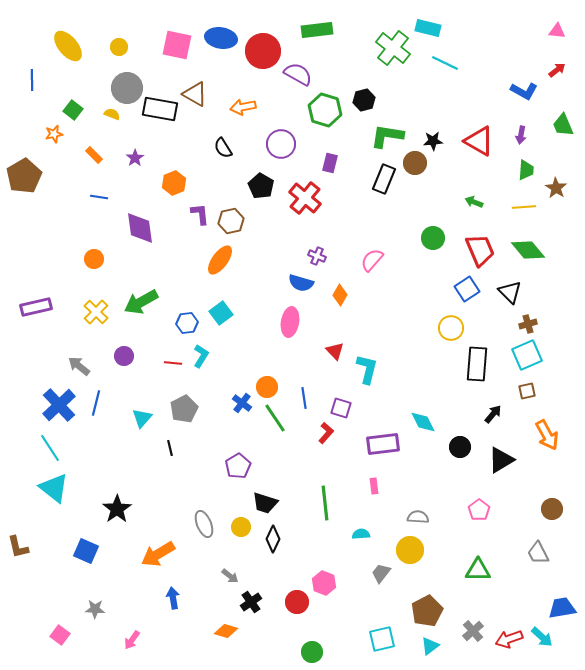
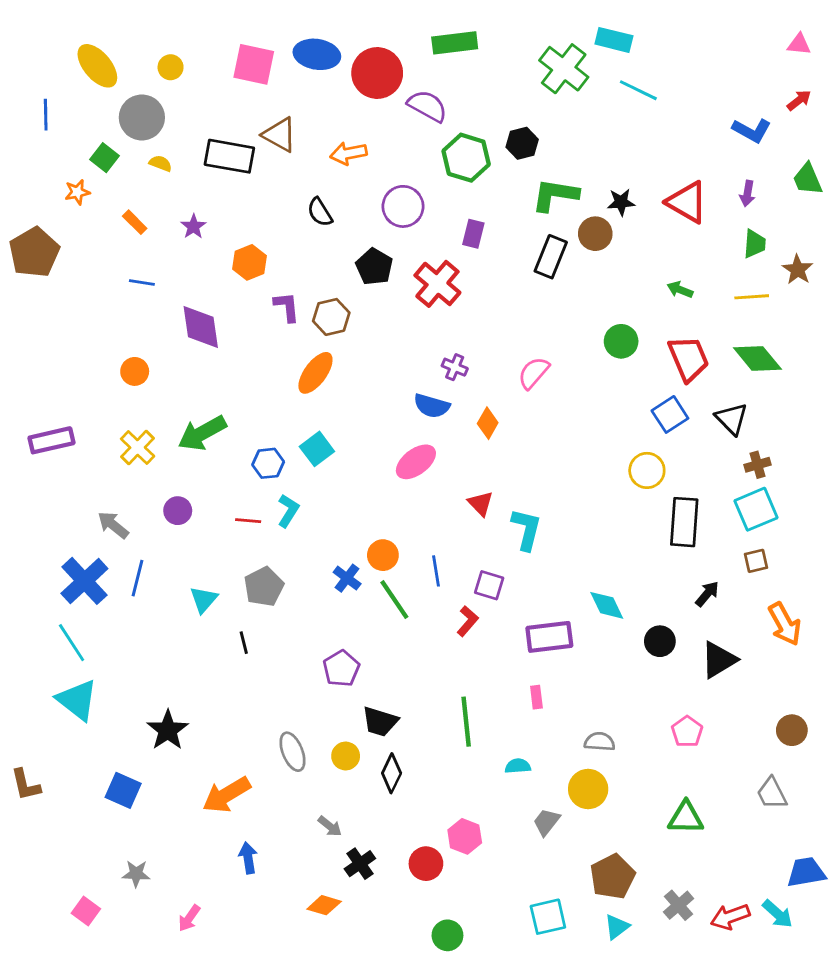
gray circle: (127, 88) -> (142, 117), moved
pink ellipse: (290, 322) -> (416, 462), turned 44

